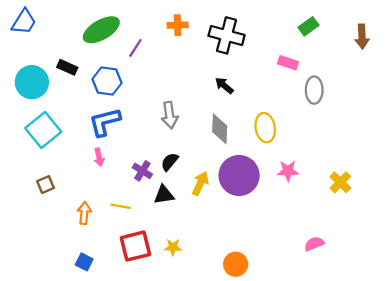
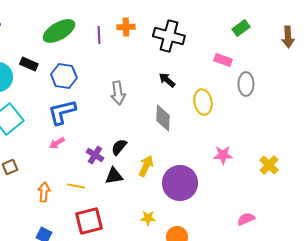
purple line: (135, 48) -> (99, 35), moved, turned -36
gray arrow: (170, 115) -> (118, 93), moved
yellow ellipse: (265, 128) -> (203, 102), moved
pink arrow: (99, 157) -> (57, 143), turned 70
purple circle: (239, 175) -> (180, 183), moved
yellow star: (173, 247) -> (148, 218), moved

